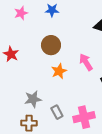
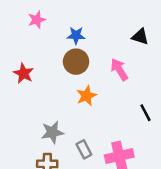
blue star: (52, 10) -> (76, 35), moved
pink arrow: (86, 62) -> (119, 69), moved

